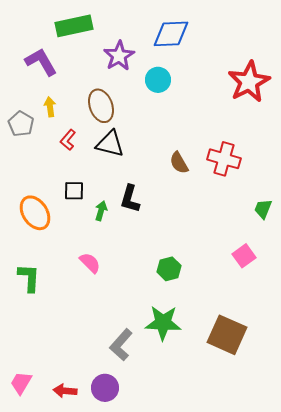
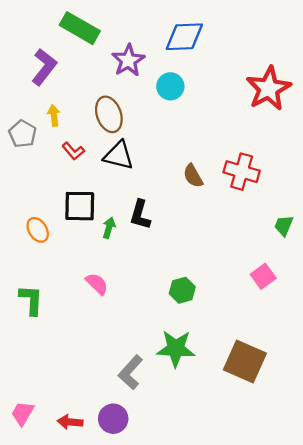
green rectangle: (74, 26) -> (80, 28), turned 42
purple L-shape: (41, 62) -> (44, 67), turned 68
red L-shape: (68, 140) -> (73, 151), turned -80
black square: (74, 191) -> (80, 206), size x1.5
orange ellipse: (35, 213) -> (38, 230), size x0.7

